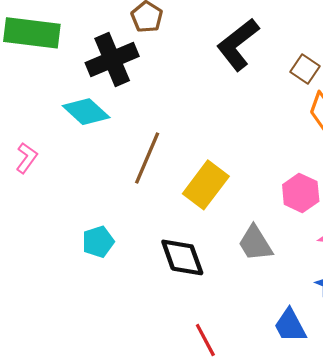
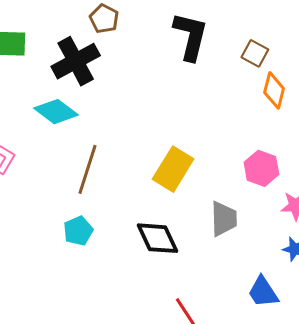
black L-shape: (238, 44) -> (191, 36), turned 147
brown line: (147, 158) -> (88, 169), moved
gray trapezoid: (255, 243) -> (224, 219), turned -144

